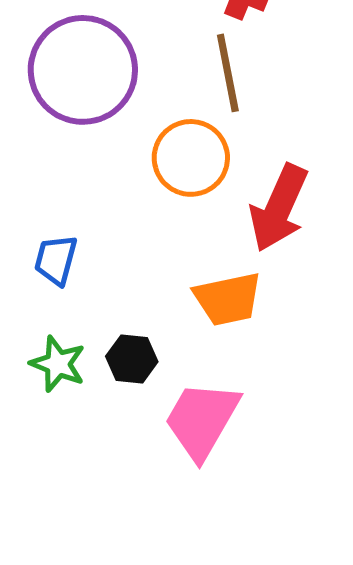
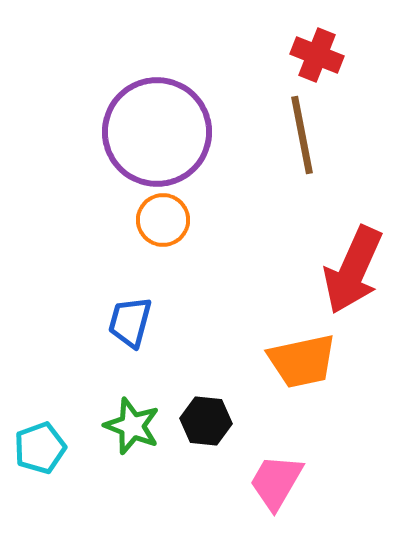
orange circle: (191, 158) -> (163, 220), moved, size x0.7
pink trapezoid: (202, 420) -> (276, 482), size x0.7

